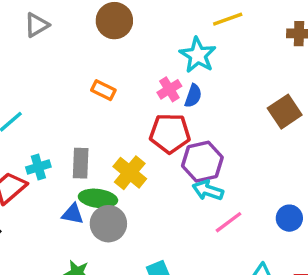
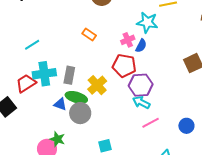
cyan star: (198, 55) -> (147, 22), turned -30
cyan cross: (38, 167) -> (44, 74), size x1.6

